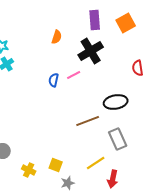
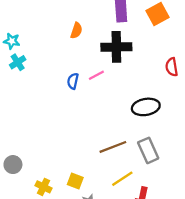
black cross: (91, 51) -> (116, 47), turned 30
brown line: (88, 121) -> (113, 147), moved

